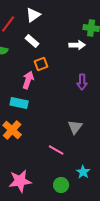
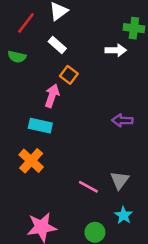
orange square: (41, 64) -> (69, 75), turned -32
purple arrow: (82, 82) -> (122, 120), moved, turned 91
gray triangle: (75, 127) -> (120, 180), moved

